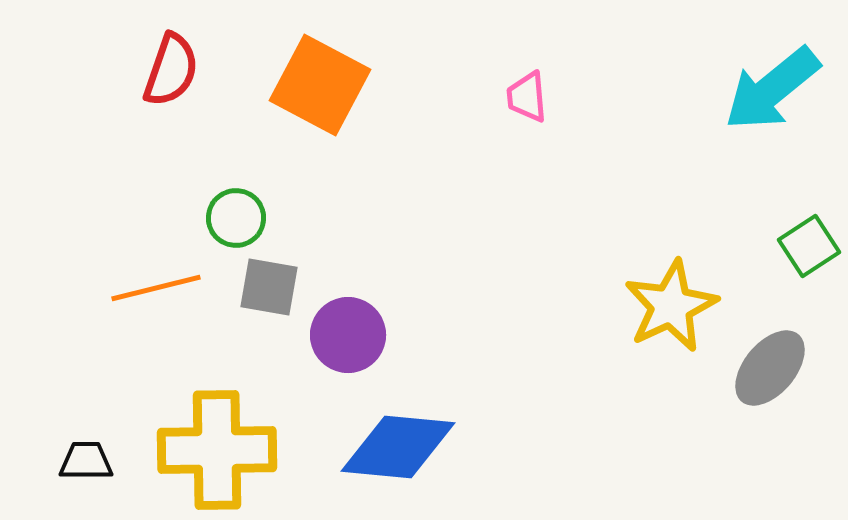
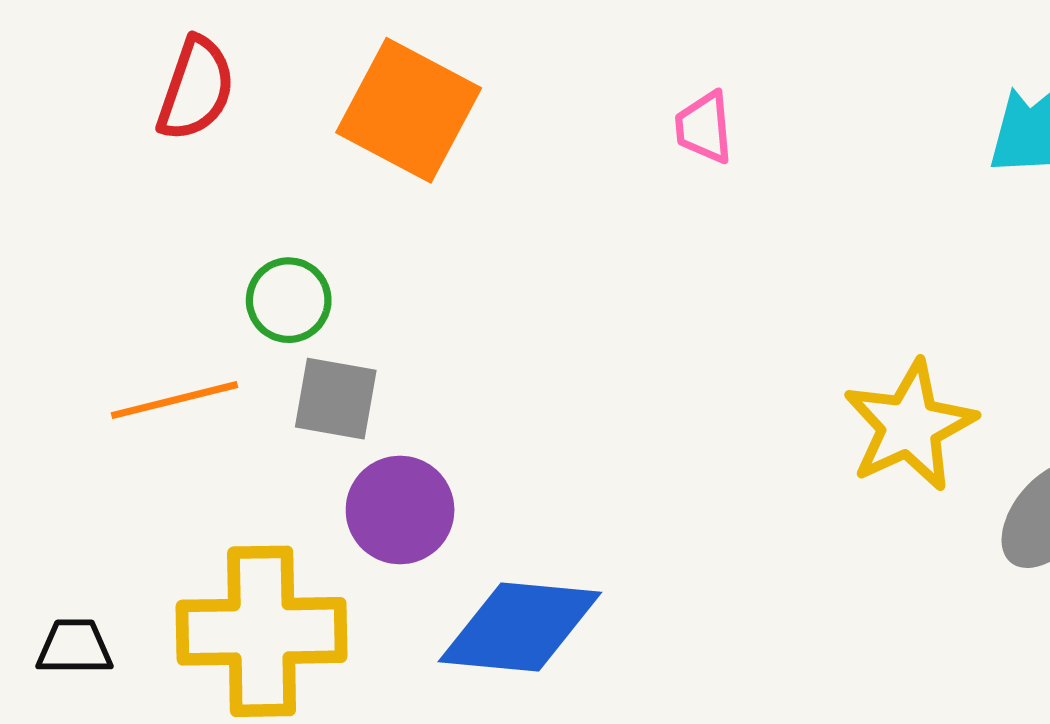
purple circle: (348, 335) -> (400, 510), moved

